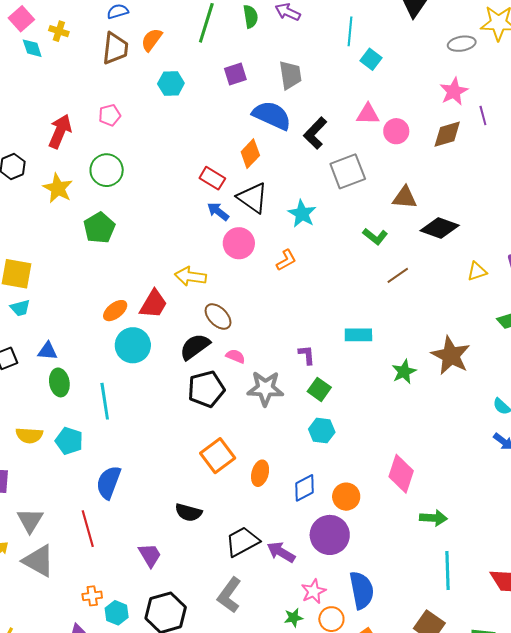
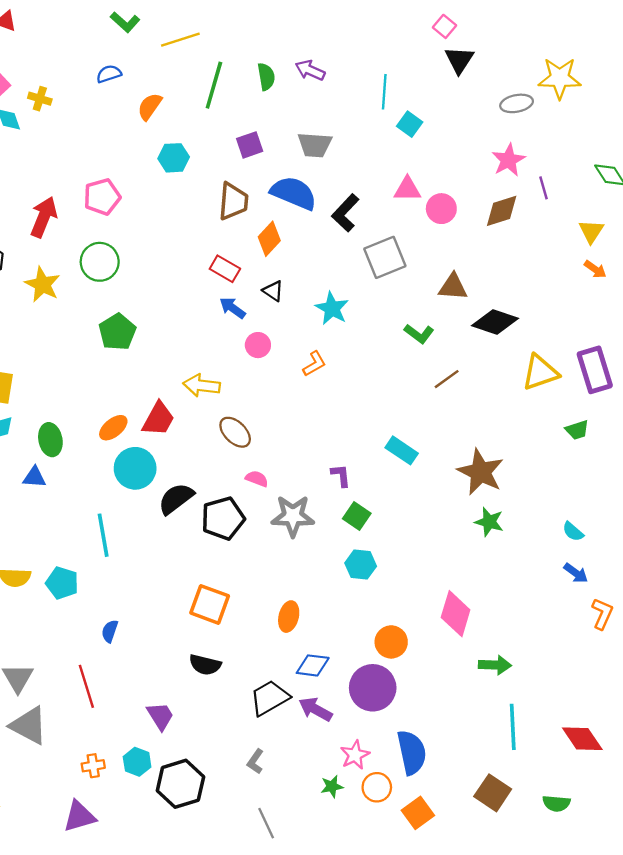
brown trapezoid: (115, 48) -> (233, 201), moved
gray trapezoid: (290, 75) -> (315, 145), turned 104
pink pentagon: (110, 115) -> (102, 197), size x1.4
black triangle: (253, 198) -> (273, 291), size x0.6
green pentagon: (99, 228) -> (117, 332), moved
pink circle: (239, 243) -> (258, 345), size x0.7
yellow triangle: (477, 271) -> (540, 372), size x1.6
cyan rectangle: (358, 335) -> (402, 450), turned 36
black semicircle: (195, 347) -> (176, 499), moved
brown star: (451, 355) -> (481, 472), moved
green star: (404, 372) -> (489, 522), moved, turned -30
green ellipse: (59, 382) -> (50, 440), moved
orange square: (218, 456) -> (210, 604), moved, turned -32
blue semicircle: (109, 482) -> (110, 631), size x0.6
blue diamond: (304, 488) -> (313, 665), moved, turned 36
gray L-shape: (229, 595) -> (255, 761), size x0.6
cyan hexagon: (117, 613) -> (137, 762), moved

